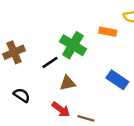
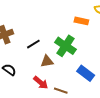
green cross: (73, 45) -> (65, 46), moved
blue rectangle: (117, 80) -> (86, 73), moved

